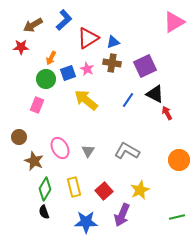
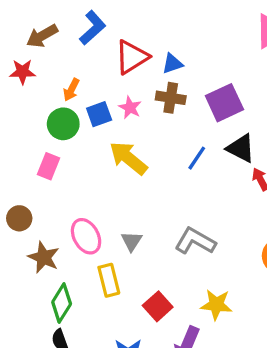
yellow rectangle: (74, 187) -> (109, 280), moved
yellow star: (140, 190) -> (216, 305), turned 30

